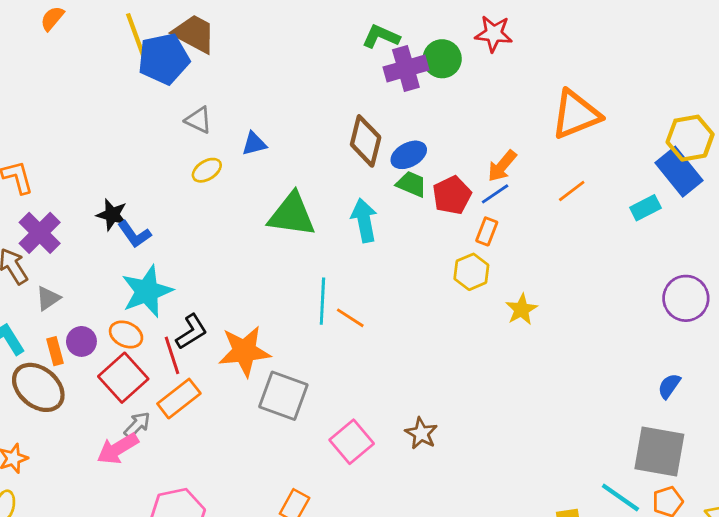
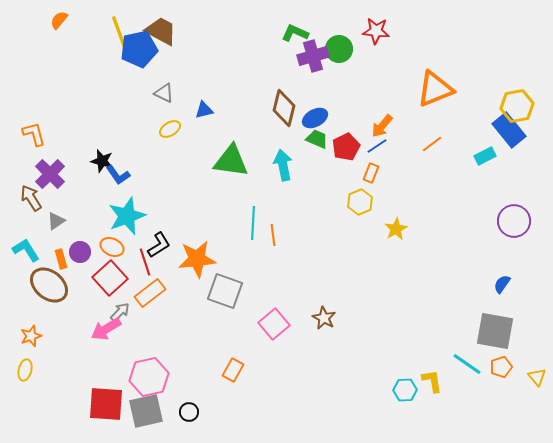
orange line: (350, 318) -> (273, 235), turned 50

